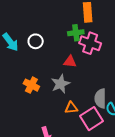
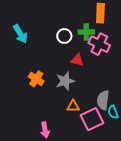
white circle: (36, 41) -> (64, 36), moved

